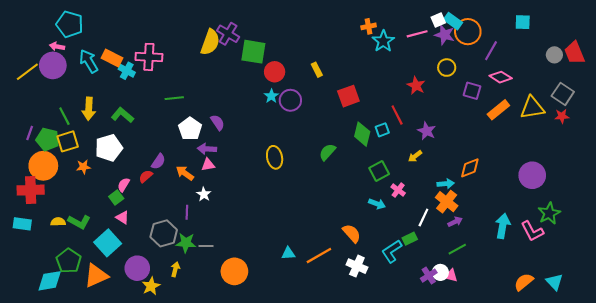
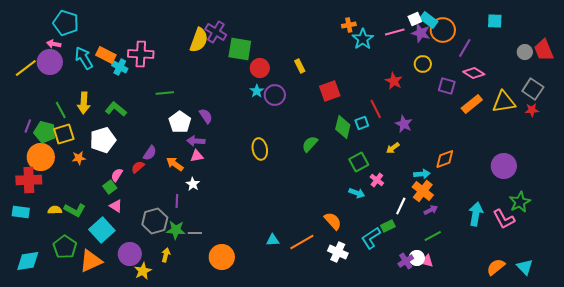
cyan diamond: (50, 281) -> (28, 261), moved

